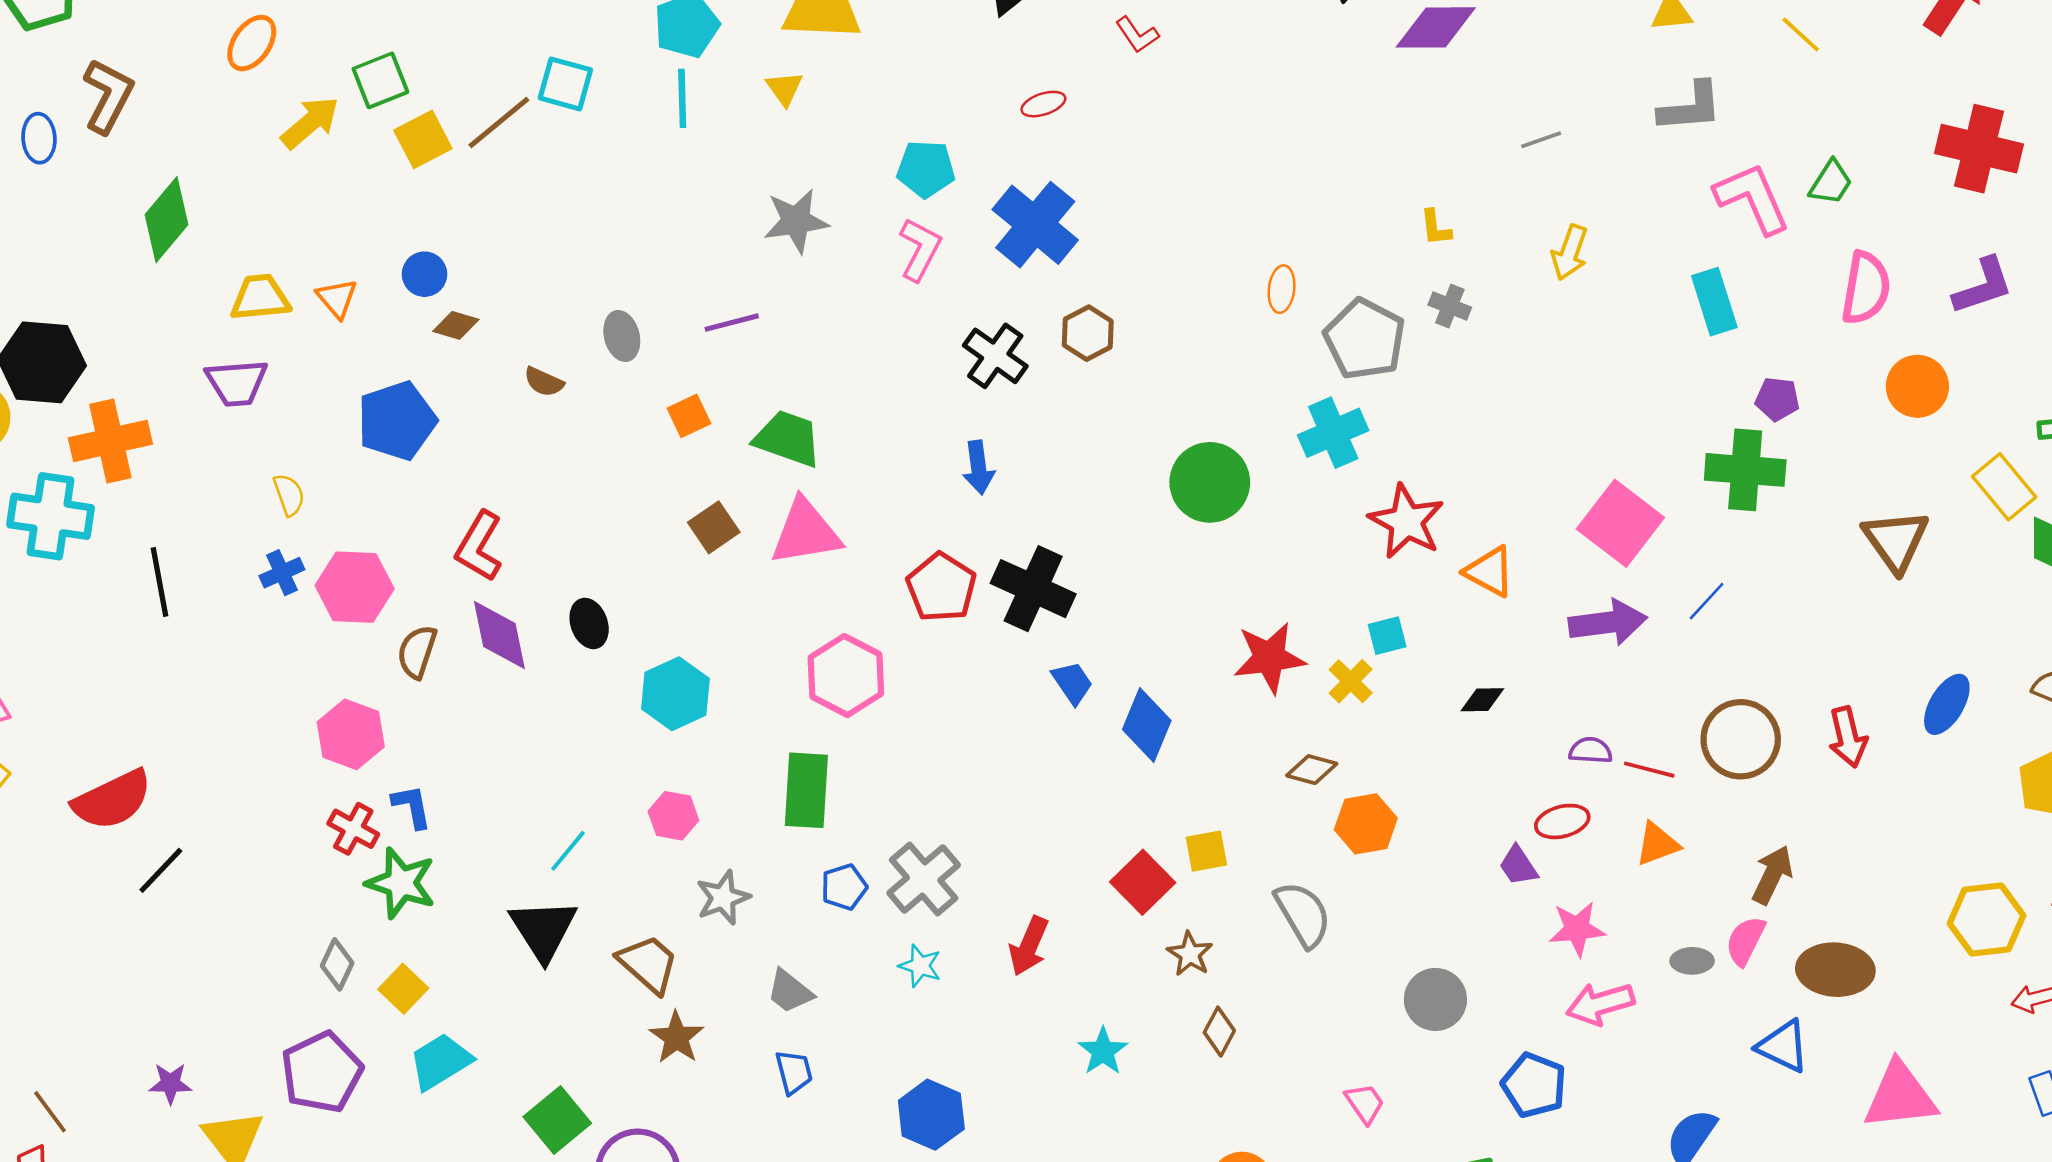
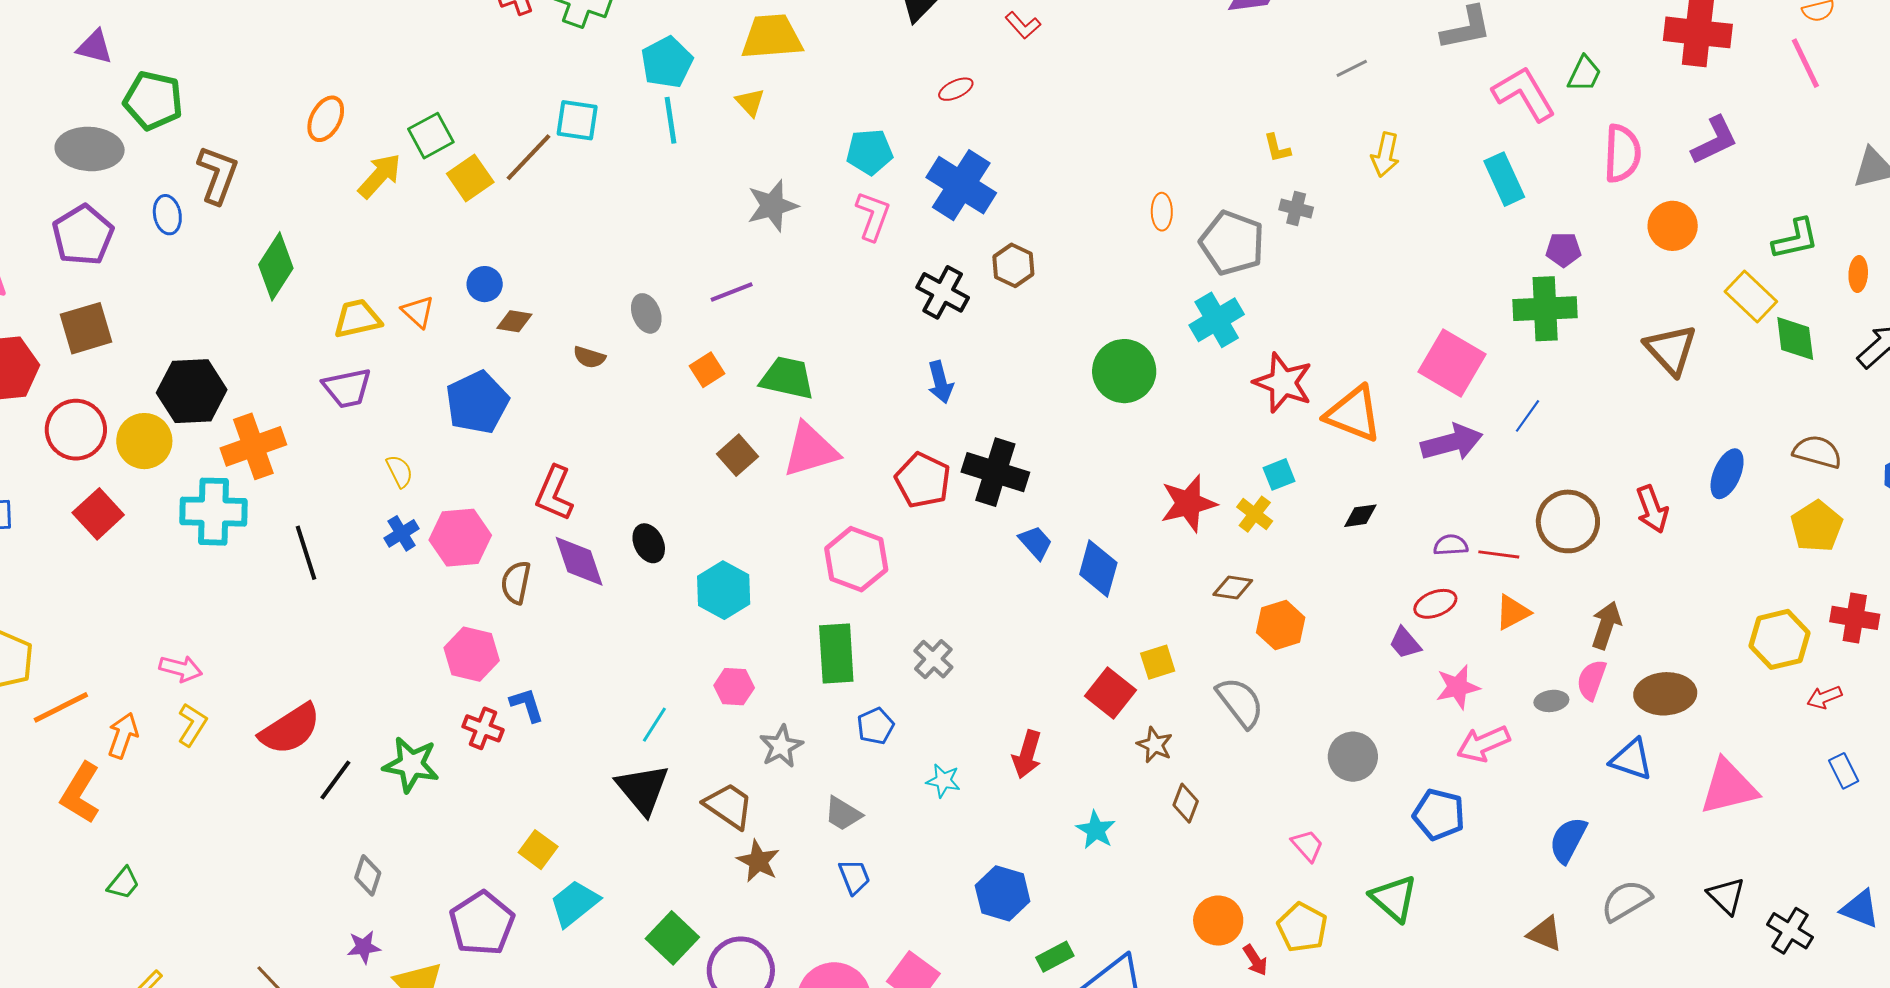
orange triangle: (1489, 572) -> (1353, 414), size x1.4
gray cross: (924, 879) -> (933, 659), moved, size x0.7
green star: (401, 883) -> (411, 765), moved
gray diamond: (337, 964) -> (368, 875), moved
blue hexagon: (931, 1115) -> (1003, 893), moved

